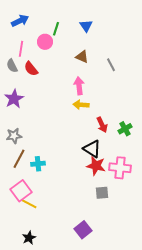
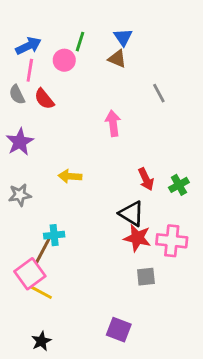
blue arrow: (20, 21) -> (28, 46), moved
brown triangle: (82, 57) -> (117, 59), moved
yellow arrow: (81, 105) -> (70, 176), moved
brown line: (19, 159) -> (43, 251), moved
purple square: (83, 230) -> (119, 330), turned -30

